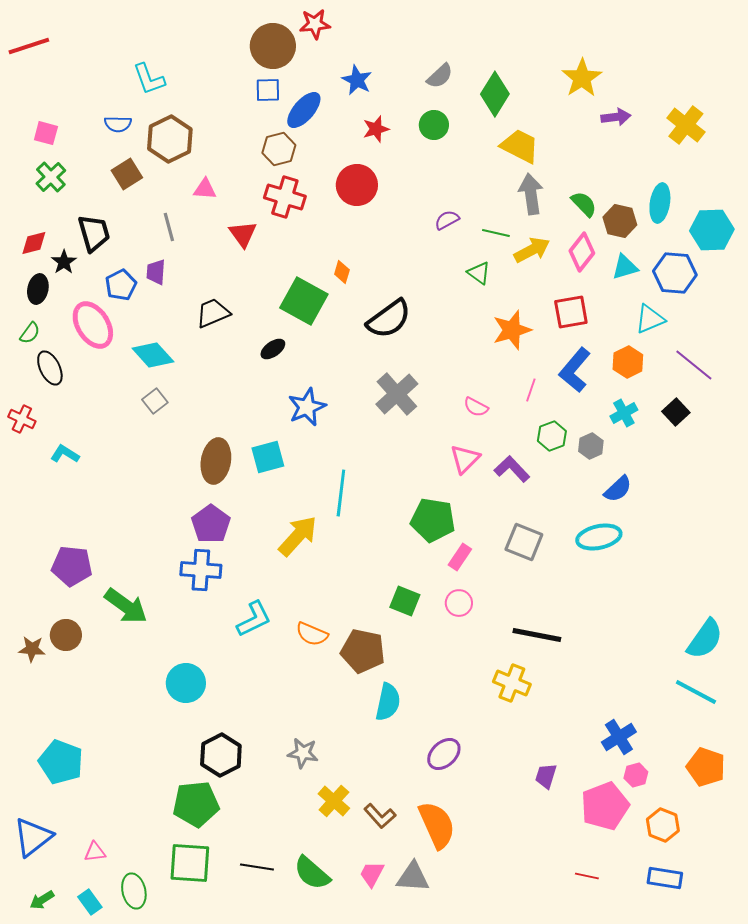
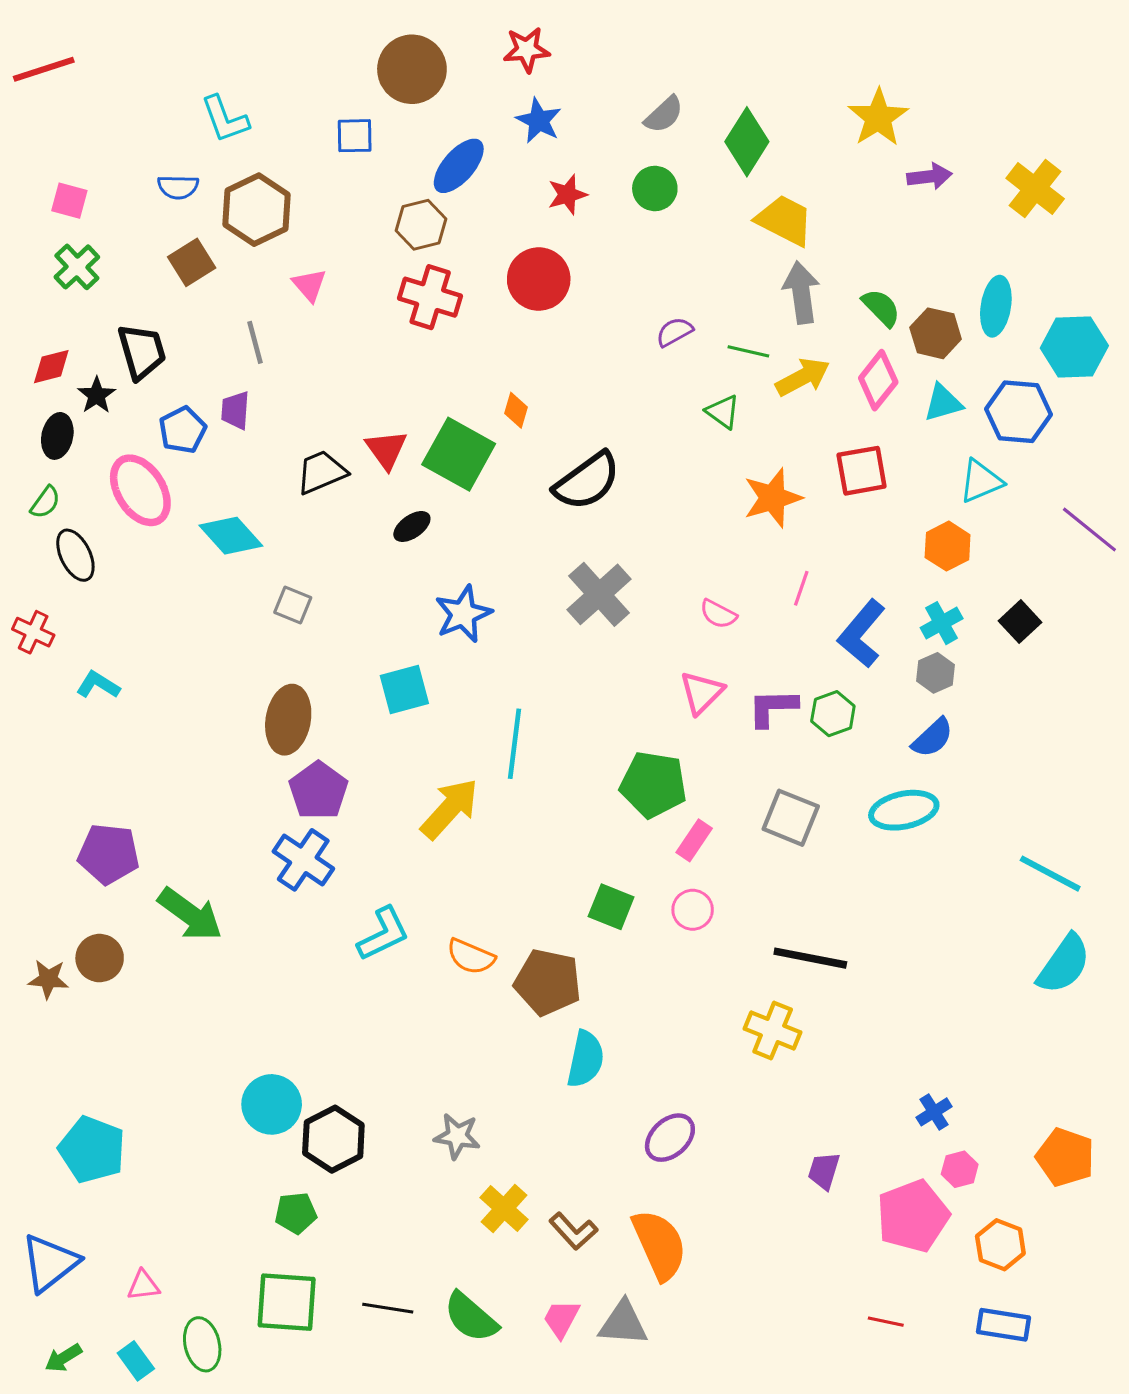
red star: (315, 24) -> (527, 50), moved
blue square: (268, 90) -> (355, 136), moved
pink triangle: (205, 189) -> (309, 285), turned 45
red triangle: (243, 234) -> (386, 450), moved
purple line: (694, 365) -> (1089, 530), moved
blue L-shape: (575, 370) -> (862, 634), moved
gray square: (155, 401) -> (293, 605), moved, turned -30
green hexagon: (552, 436) -> (833, 714), moved
gray hexagon: (591, 446) -> (936, 673), moved
brown ellipse: (216, 461) -> (288, 720), moved
purple L-shape: (512, 469) -> (773, 708), turned -48
blue cross: (201, 570) -> (303, 860), turned 30
cyan circle: (186, 683) -> (272, 1104), moved
cyan line: (696, 692) -> (1050, 874), moved
blue cross: (619, 737) -> (934, 1112), size x0.7
green pentagon: (196, 804) -> (296, 1213), size x0.6

